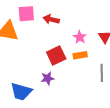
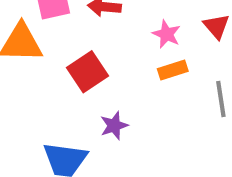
red square: (56, 56) -> (87, 72), moved

